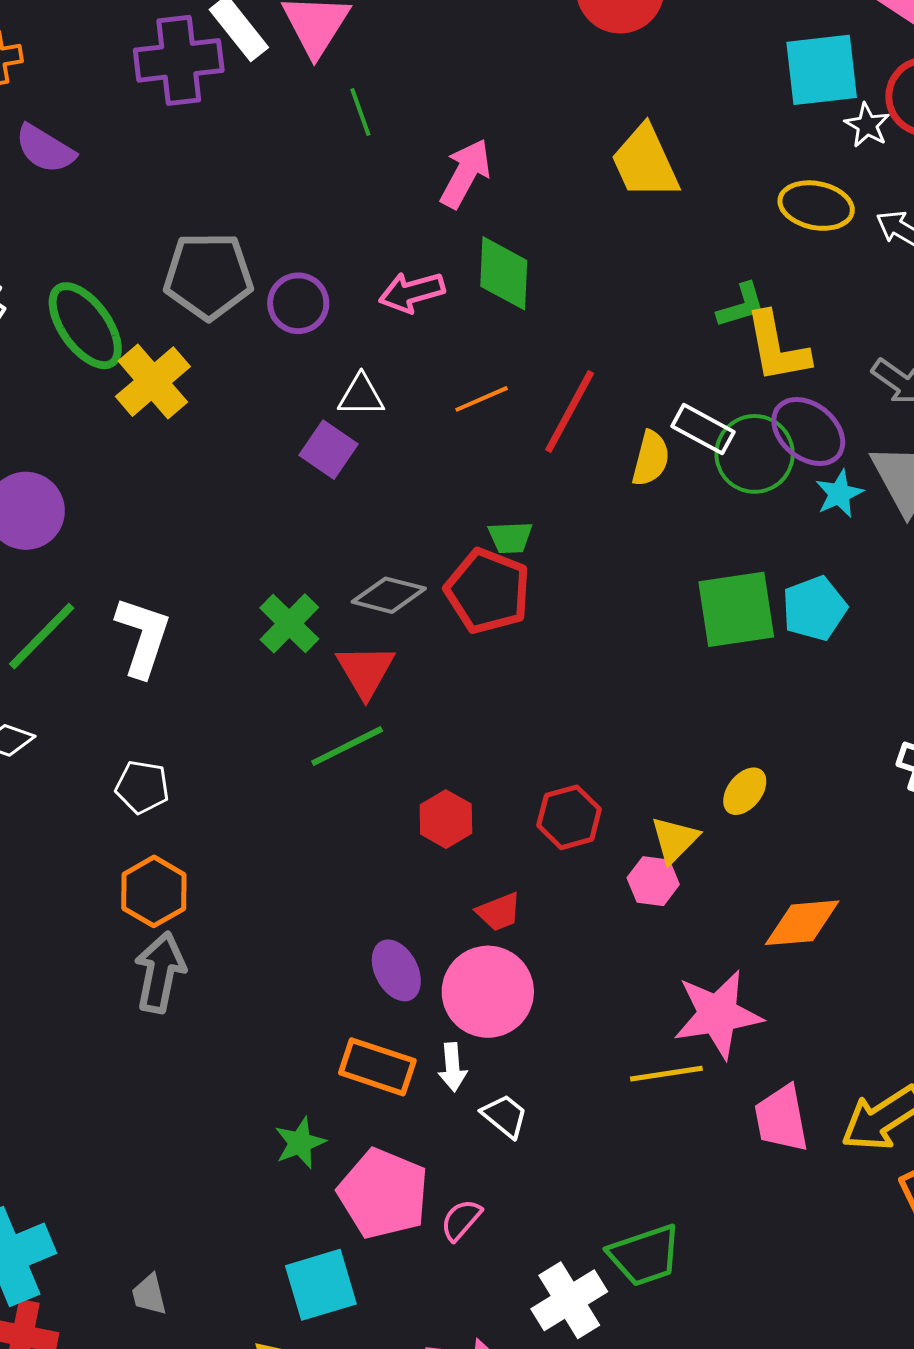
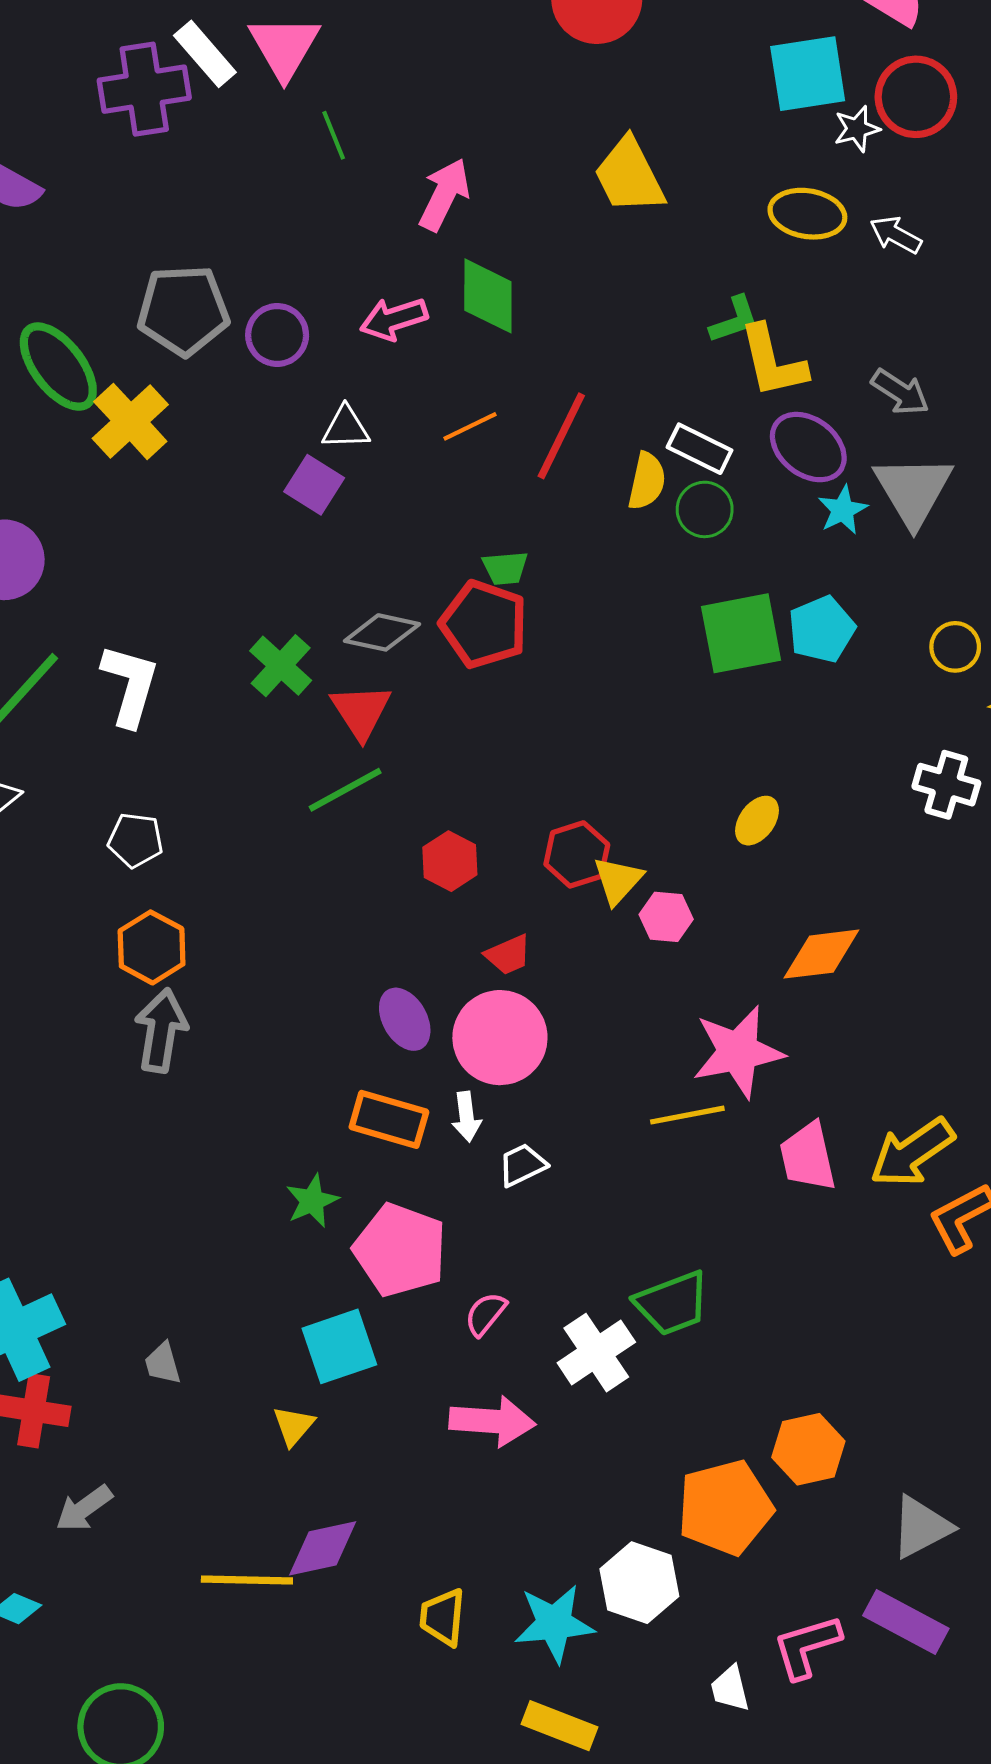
white star: (867, 125) -> (857, 129), turned 30
green circle: (755, 454) -> (705, 509), moved, size x0.7
yellow triangle: (675, 840) -> (618, 880), moved
white trapezoid: (505, 1116) -> (522, 1165), turned -63
pink semicircle: (461, 1220) -> (485, 1314), moved

